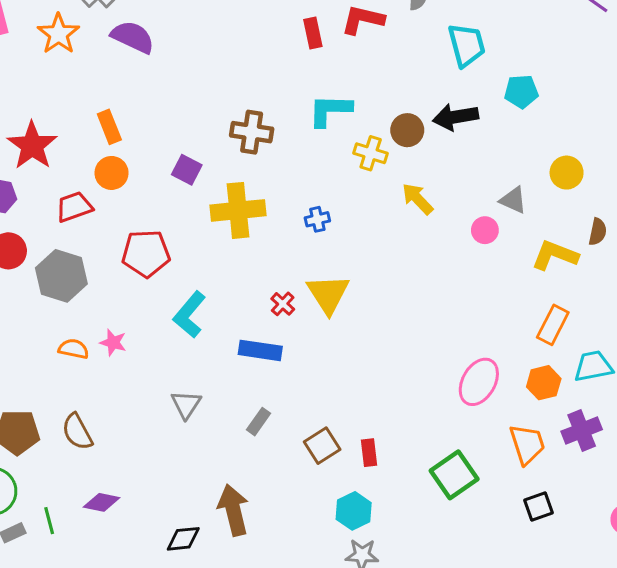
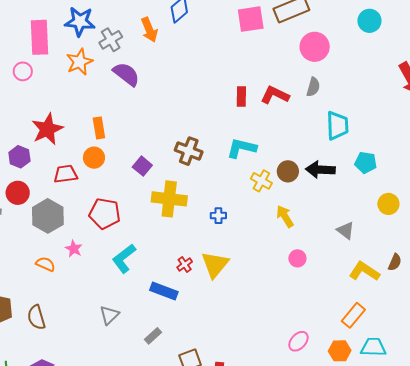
yellow circle: (567, 173) -> (388, 204), moved
pink circle: (485, 230) -> (297, 258), moved
pink star: (113, 343) -> (74, 249), moved
pink ellipse: (479, 382) -> (298, 341), size x0.7

